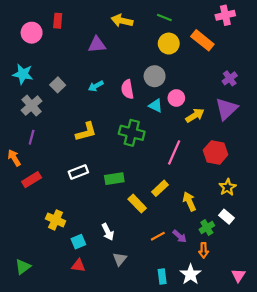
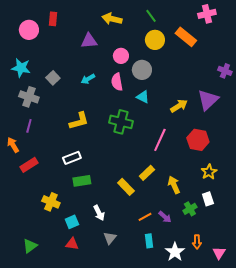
green line: (164, 17) -> (151, 16), turned 32
purple cross: (230, 78) -> (225, 71), moved, turned -32
pink circle: (176, 98) -> (121, 56), moved
gray cross: (32, 106) -> (29, 97), turned -30
green rectangle: (114, 179) -> (82, 181), moved
white rectangle: (226, 217) -> (208, 199), turned 32
orange arrow: (204, 250) -> (197, 242), moved
green triangle: (23, 267) -> (30, 246), moved
cyan rectangle: (162, 277) -> (149, 241), moved

